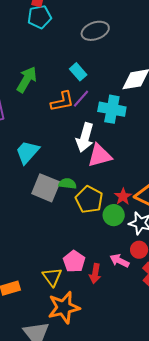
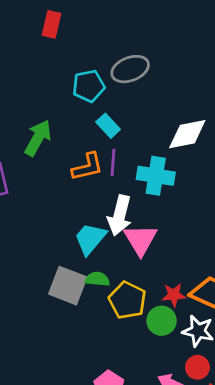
cyan pentagon: (40, 17) -> (89, 86), moved
purple line: (81, 99) -> (113, 162), turned -36
cyan trapezoid: (27, 152) -> (90, 239), moved
pink triangle: (100, 156) -> (140, 240), turned -44
red star: (123, 197) -> (174, 295), turned 30

